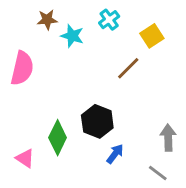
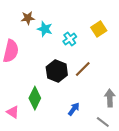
cyan cross: (109, 20) -> (70, 39), moved
brown line: (128, 68) -> (83, 69), moved
black hexagon: (97, 121) -> (57, 71), moved

